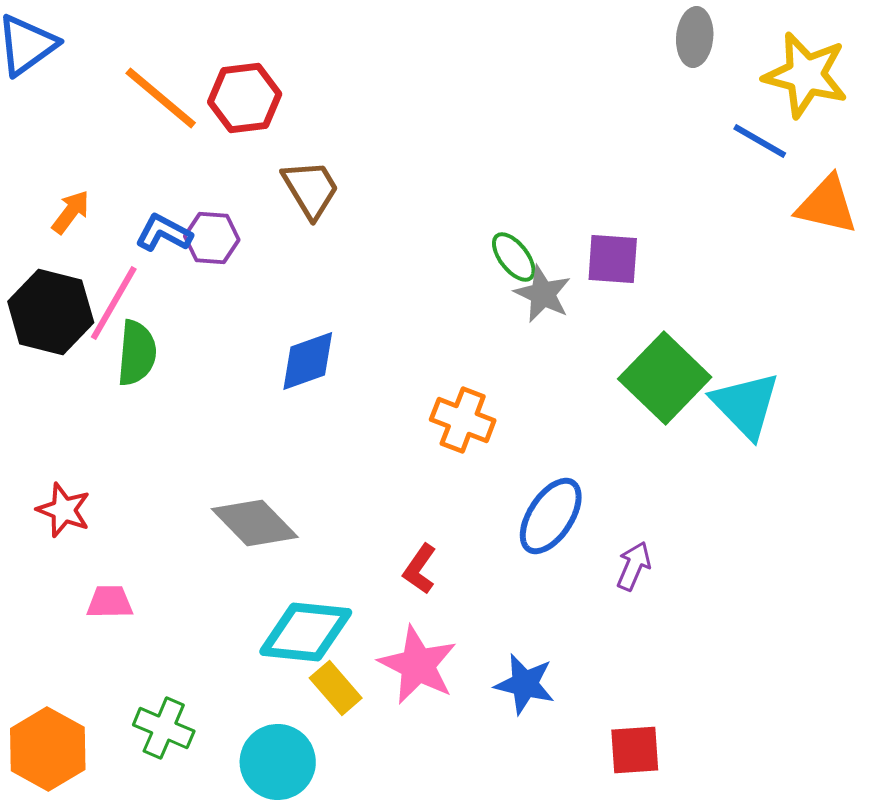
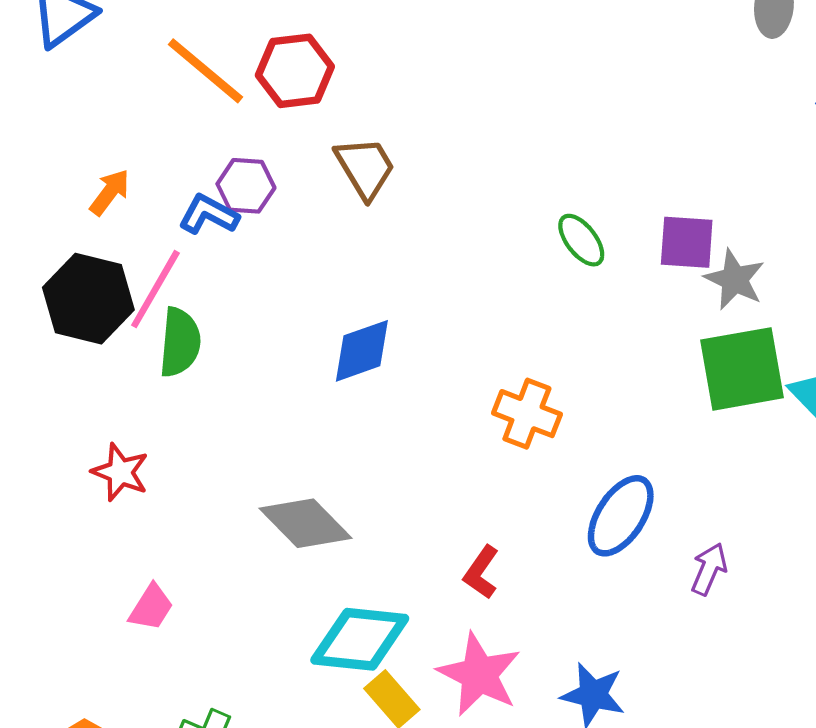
purple hexagon: (212, 238) -> (246, 186), moved
gray star: (543, 294) -> (735, 279), moved
green square: (665, 378) -> (742, 369), turned 36
red star: (64, 510) -> (120, 472), moved
pink trapezoid: (110, 602) -> (151, 607), turned 123

